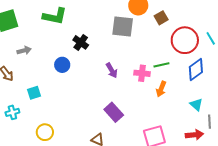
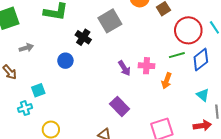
gray square: (123, 27) -> (110, 21), moved, turned -35
green line: (161, 65) -> (177, 55), moved
purple arrow: (112, 70) -> (124, 68), moved
cyan cross: (12, 112) -> (25, 108), moved

